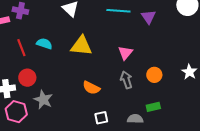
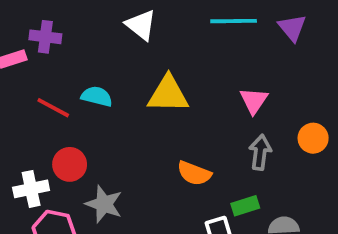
red line: (21, 48) -> (53, 108), turned -36
gray arrow: (126, 80) -> (260, 152), turned 30
green rectangle: (153, 107) -> (245, 206), moved

